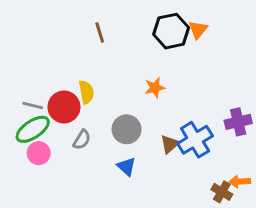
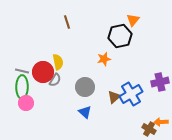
black hexagon: (171, 31) -> (120, 36), moved
green ellipse: (33, 129) -> (22, 87), turned -55
gray semicircle: (82, 140) -> (55, 80), moved

